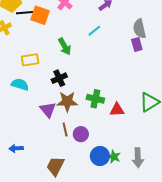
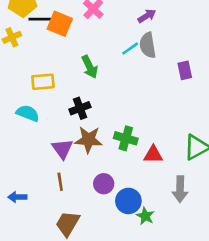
gray semicircle: (139, 29) -> (148, 45), moved
brown line: (65, 129) -> (60, 182), moved
blue circle: (100, 156) -> (128, 201), moved
gray arrow: (138, 158) -> (180, 189), moved

